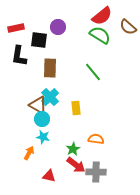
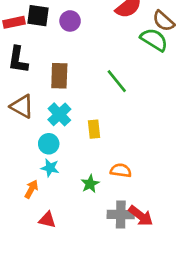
green semicircle: (100, 35) -> (154, 40), moved
black square: (39, 40) -> (38, 16), moved
brown triangle: (38, 105) -> (22, 106), moved
red arrow: (76, 165) -> (141, 216), moved
red triangle: (49, 176) -> (47, 220), moved

